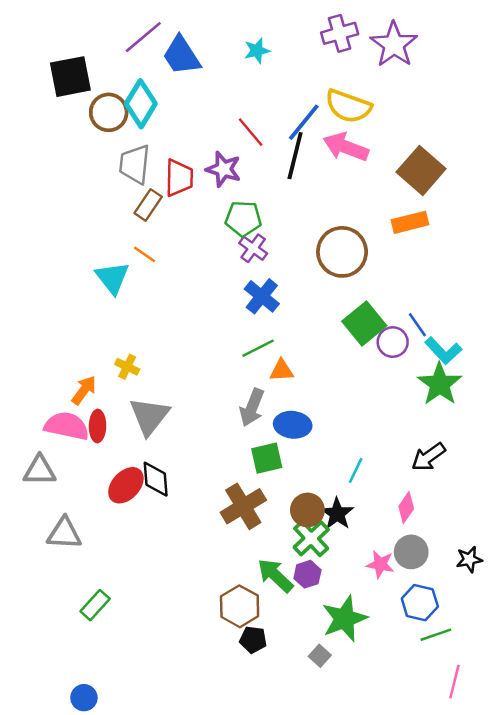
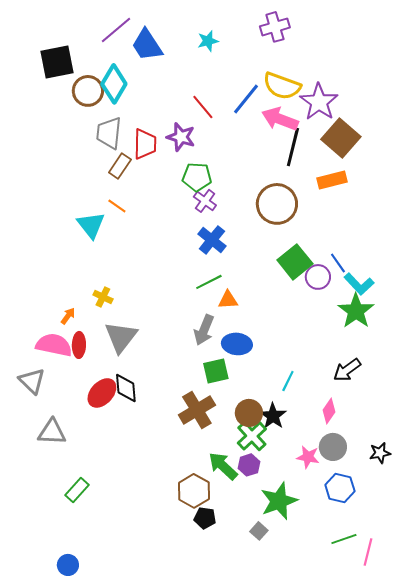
purple star: (394, 44) -> (319, 102), moved
black line: (295, 156) -> (293, 147), moved
orange arrow: (84, 390) -> (68, 316), size x0.7
gray triangle: (40, 470) -> (32, 381), turned 44
green line: (436, 635) -> (344, 539), moved

